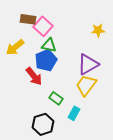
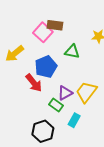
brown rectangle: (28, 19) -> (55, 25), moved
green triangle: (49, 45) -> (72, 52), moved
purple triangle: (88, 64) -> (65, 93), moved, size x0.7

